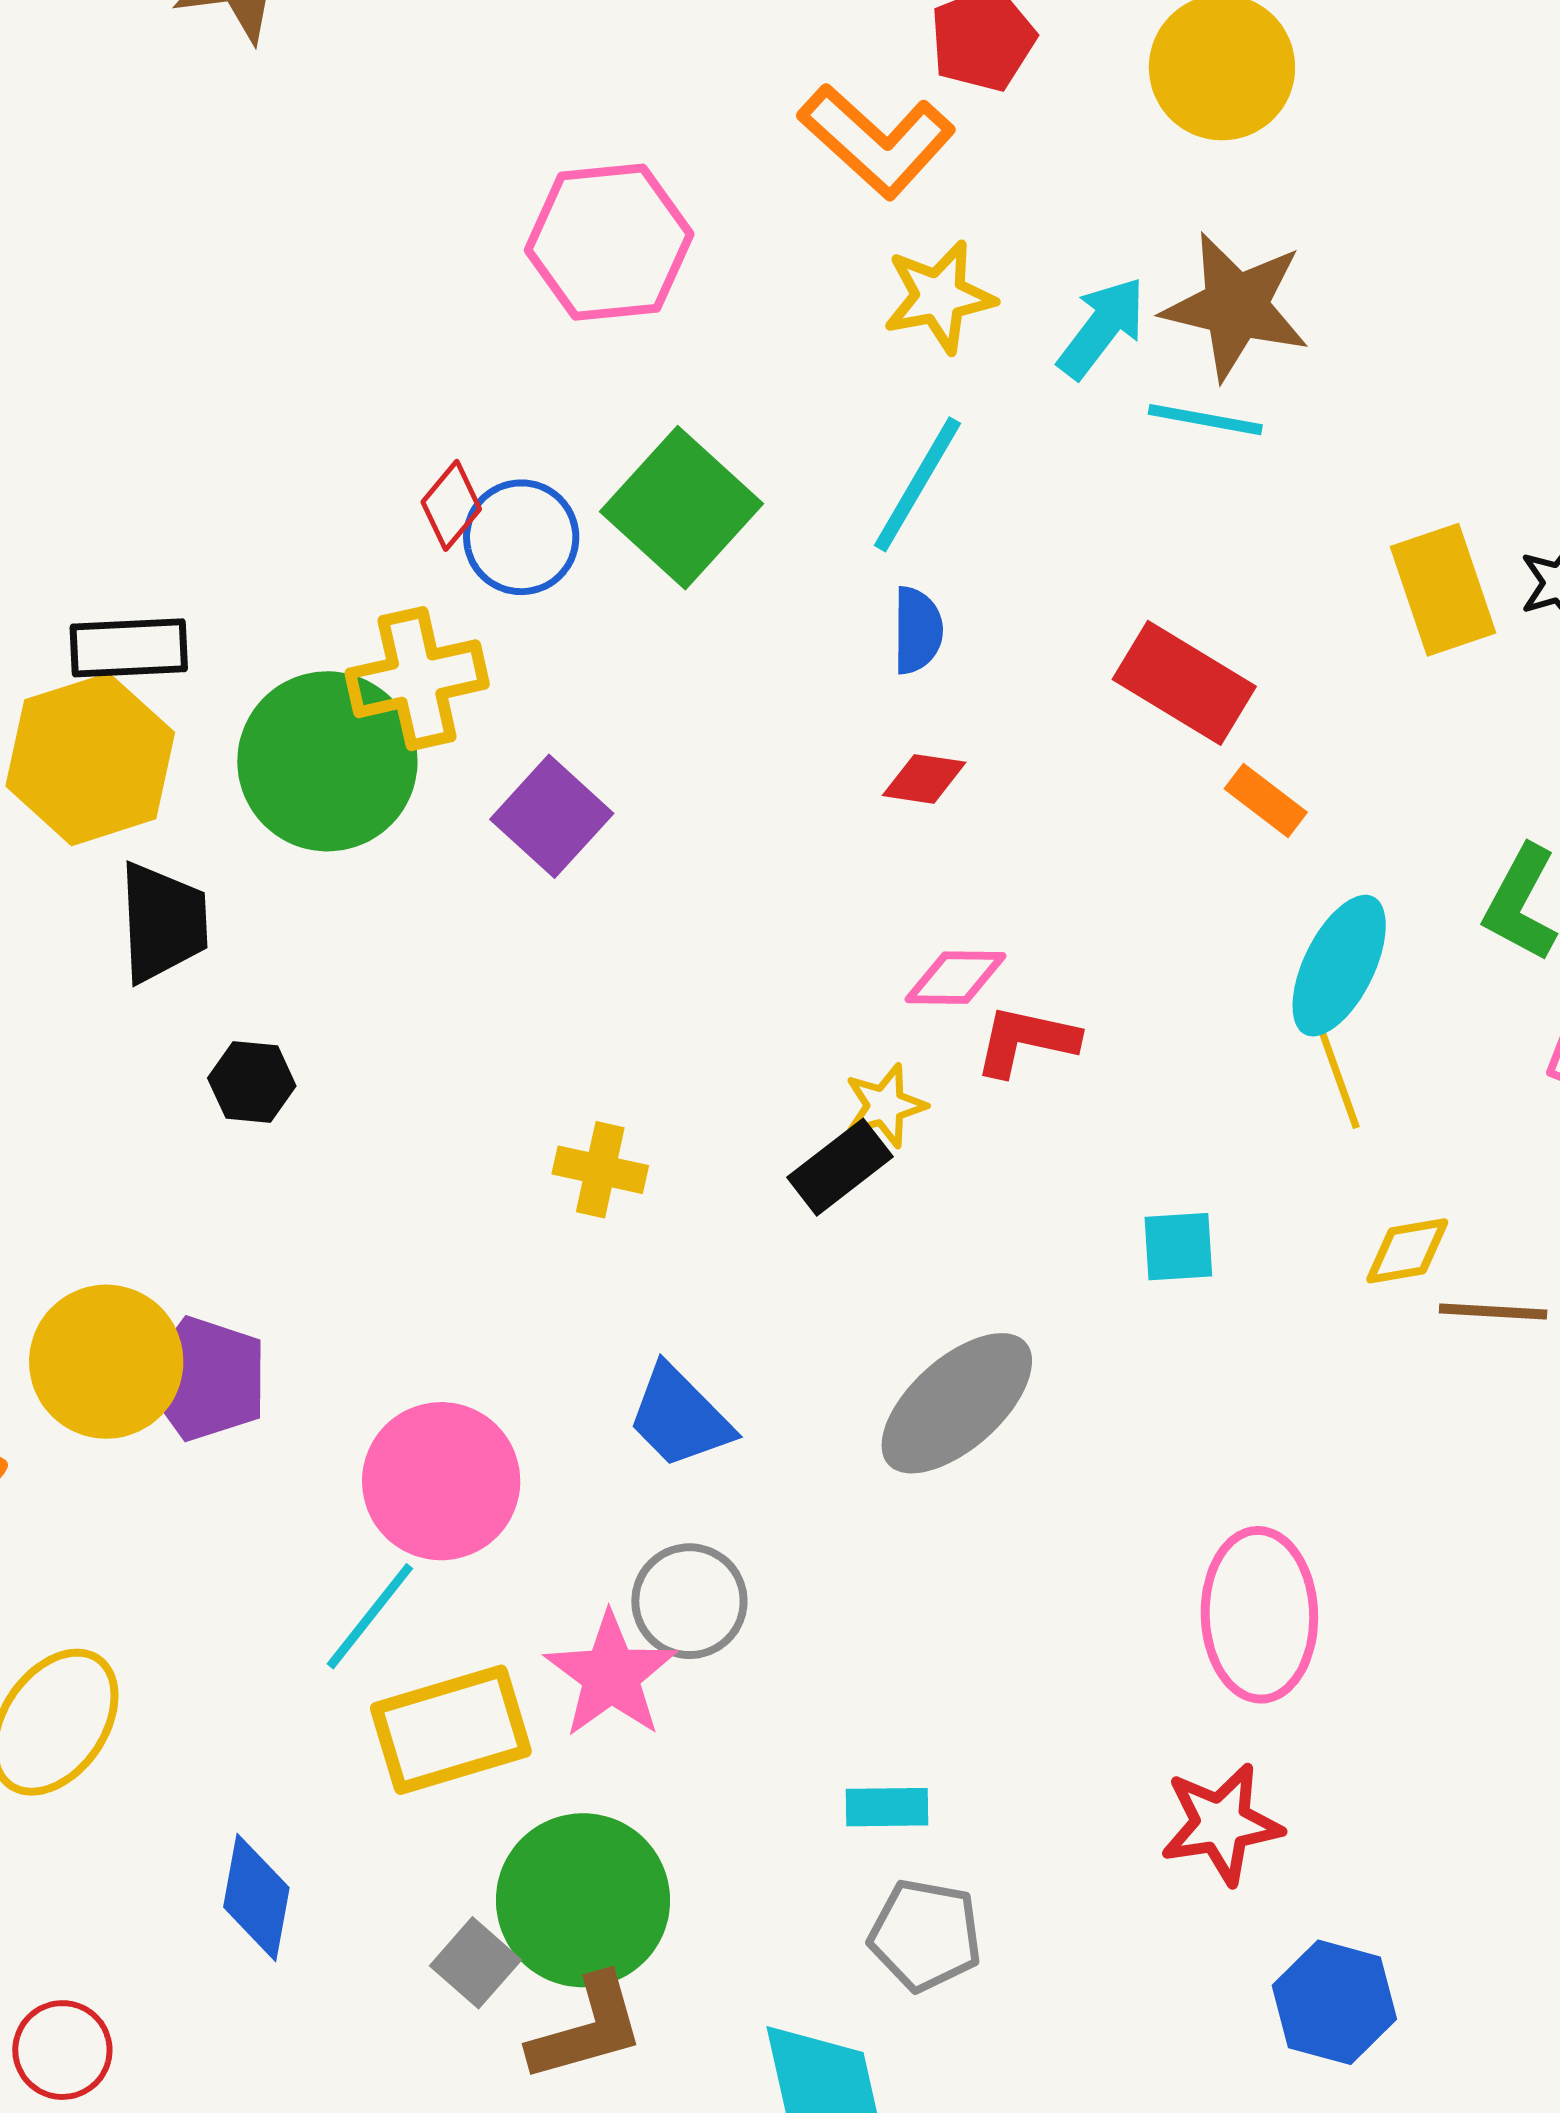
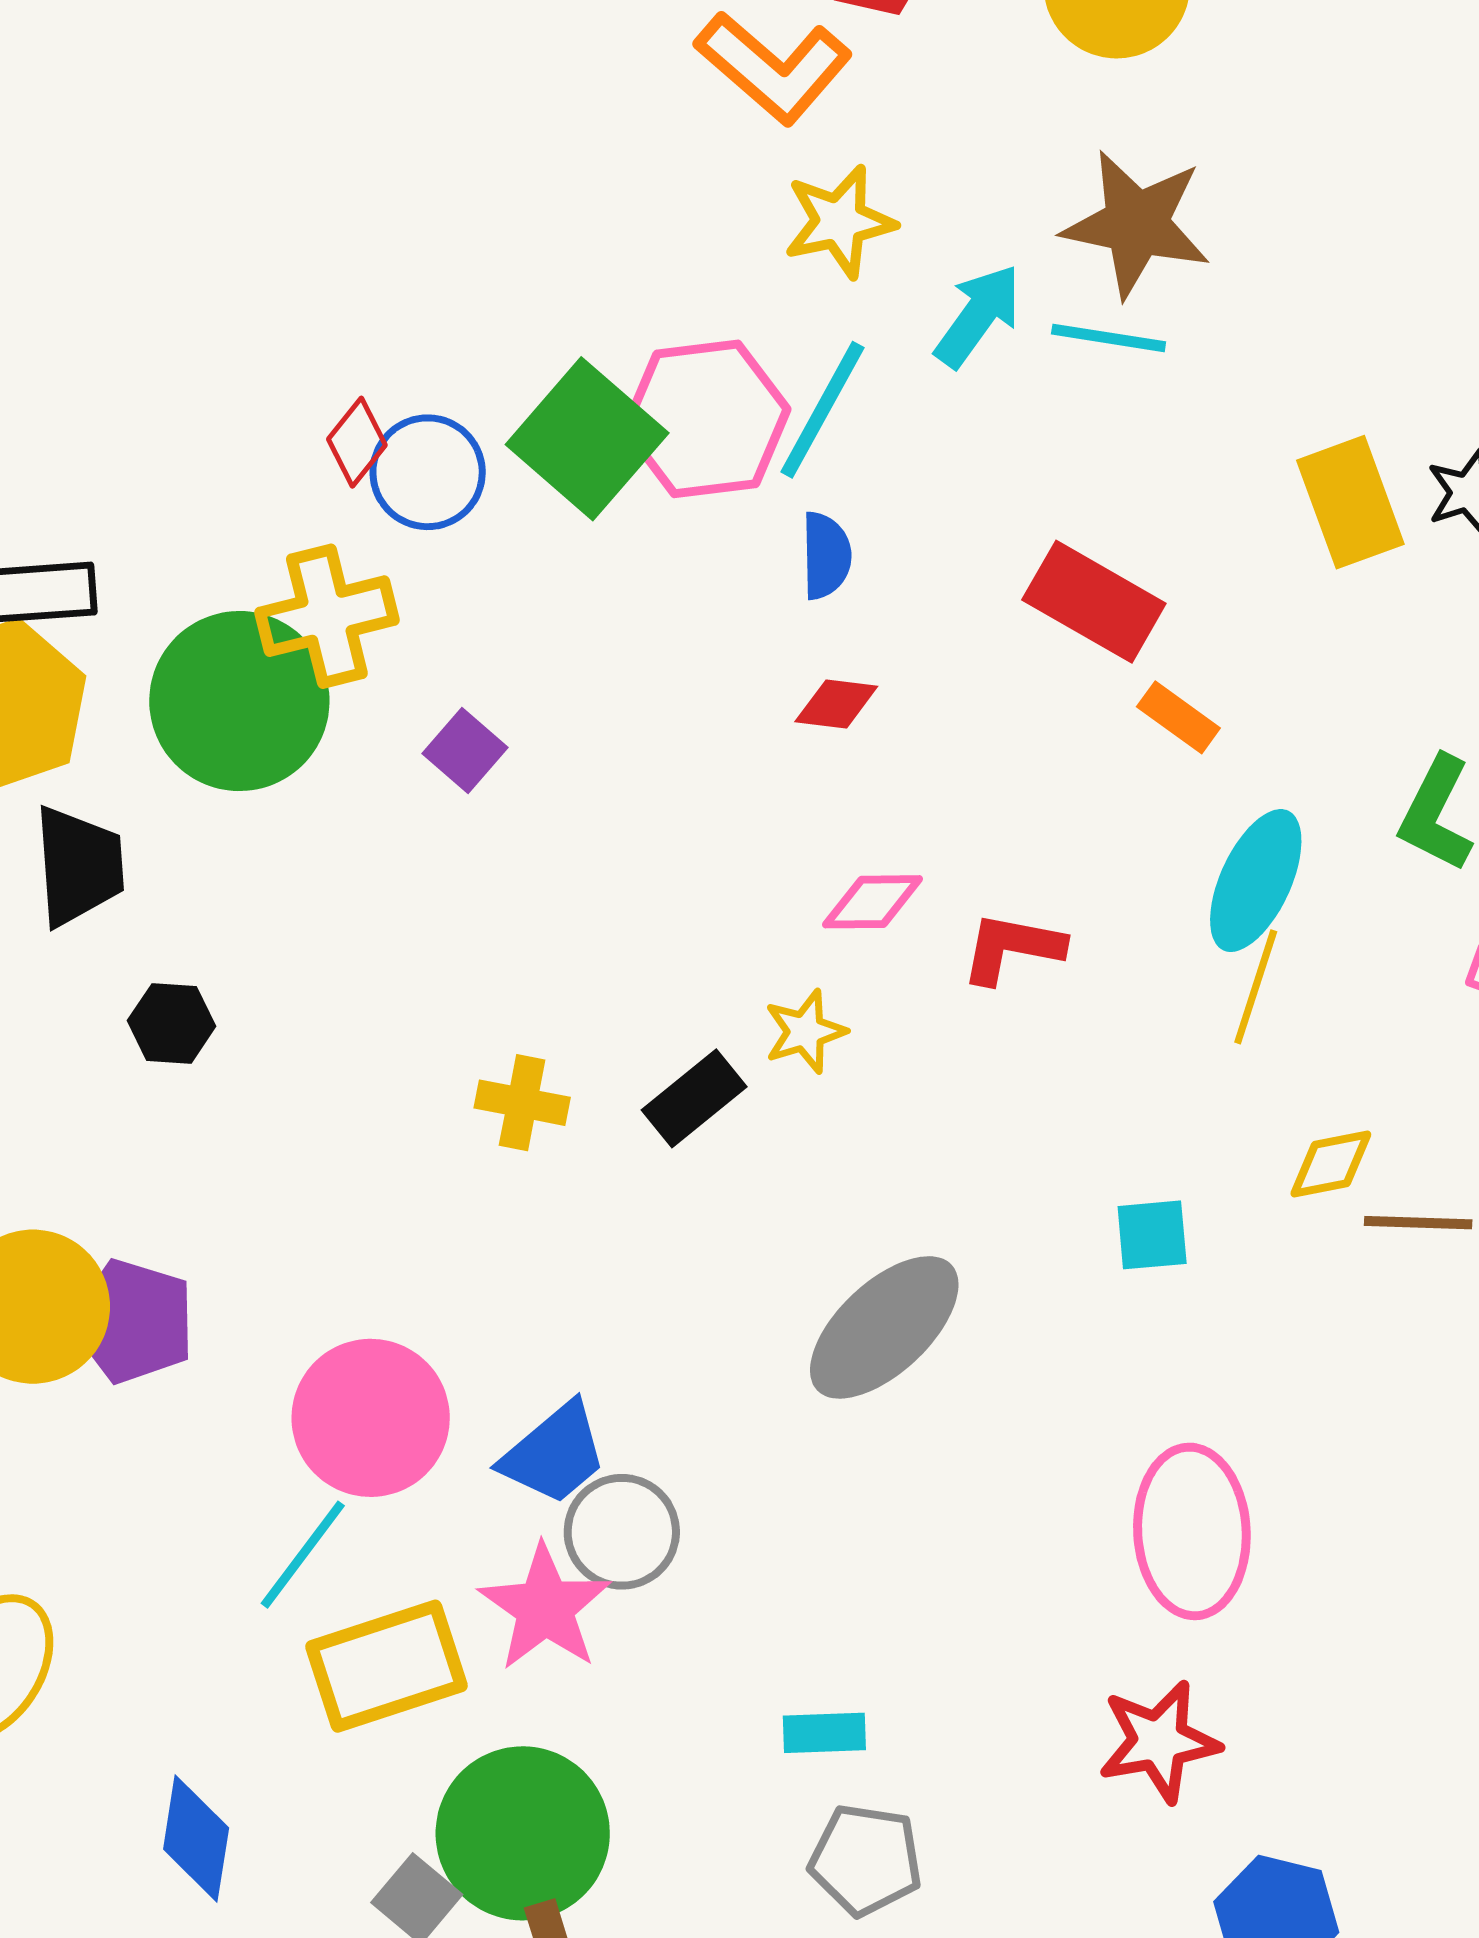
pink hexagon: (609, 242) -> (706, 419), moved
cyan arrow: (1102, 328) -> (978, 316), moved
purple square: (552, 816) -> (465, 750), size x0.7
red L-shape: (1026, 1041) -> (1012, 948), moved
yellow line: (1336, 1072) -> (1256, 987), turned 39
black rectangle: (840, 1167) -> (694, 1098), moved
cyan square: (1178, 1247) -> (1152, 1235), moved
blue trapezoid: (680, 1417) -> (554, 1454), moved, turned -84

